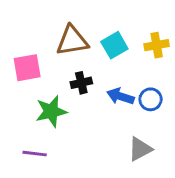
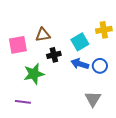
brown triangle: (72, 41) -> (43, 35), moved, size x0.7
cyan square: (114, 45) -> (80, 42), moved
gray triangle: (140, 149) -> (93, 99), turned -30

